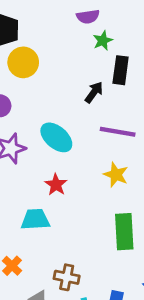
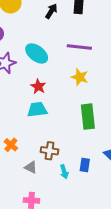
black arrow: (94, 92) -> (51, 11), moved
cyan trapezoid: (35, 219) -> (37, 110), moved

